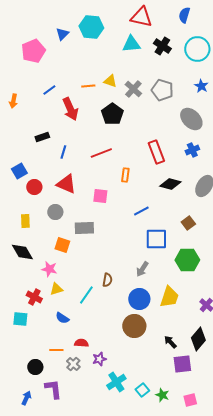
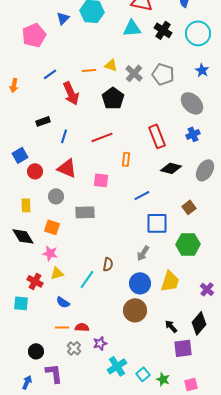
orange square: (62, 245) -> (52, 227), moved
orange line: (56, 350) -> (62, 327), moved

